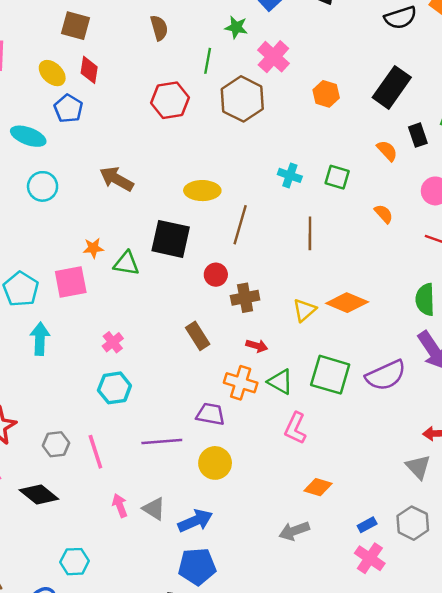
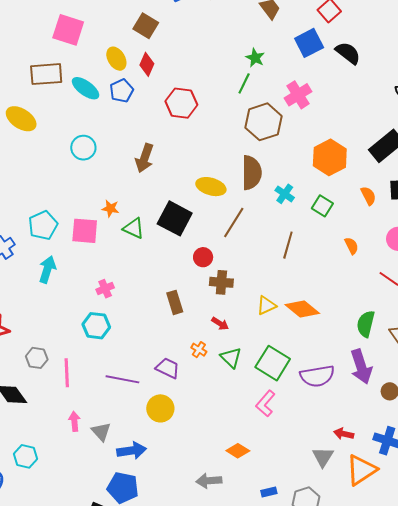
green star: (236, 27) -> (255, 58), moved
brown semicircle: (159, 28) -> (252, 173), moved, size x1.6
orange hexagon: (326, 94) -> (330, 157), moved, size x1.6
red hexagon: (170, 100) -> (181, 103), moved
cyan ellipse: (28, 136) -> (86, 88), moved
brown arrow: (116, 179) -> (145, 158), turned -116
orange cross: (241, 383) -> (199, 350), size x0.6
pink L-shape: (295, 428) -> (265, 403), moved

